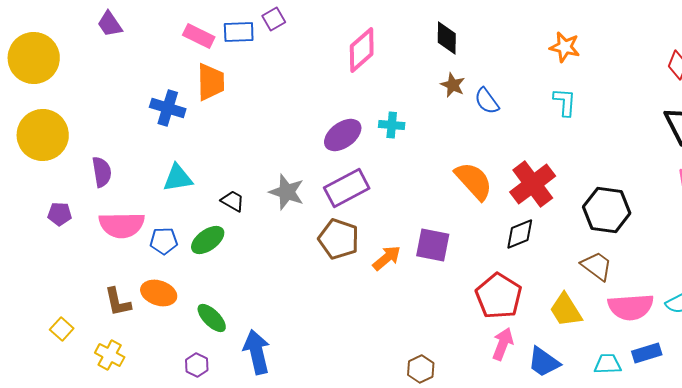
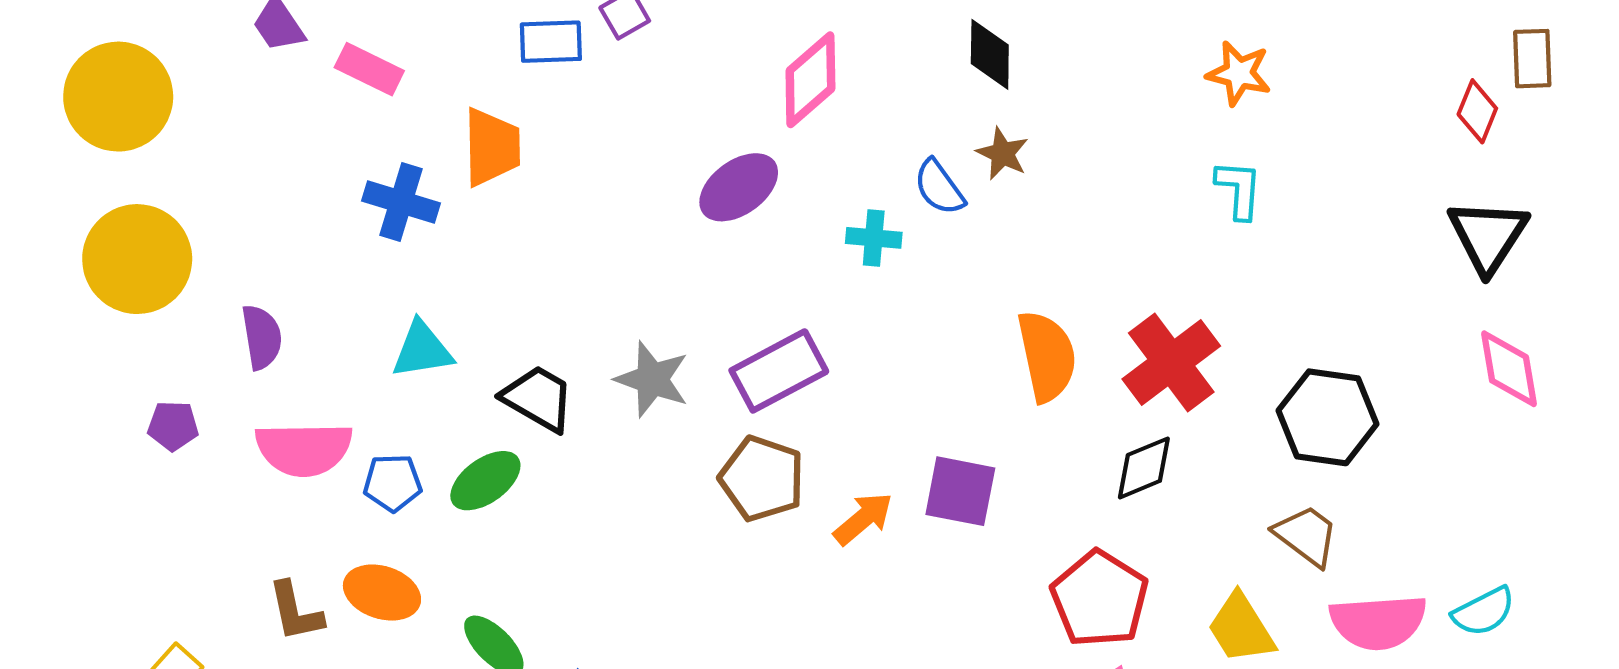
pink rectangle: (199, 36) -> (369, 69), moved
blue semicircle: (487, 101) -> (939, 187), moved
purple ellipse: (343, 135) -> (739, 187), moved
orange semicircle: (474, 181) -> (1047, 356), turned 30
black trapezoid: (233, 201) -> (538, 398), size x1.5

